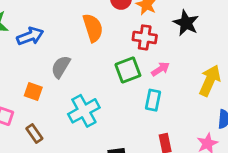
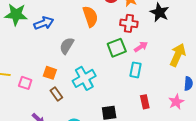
orange square: (33, 91) -> (50, 73), moved
brown rectangle: (34, 133) -> (56, 94), moved

